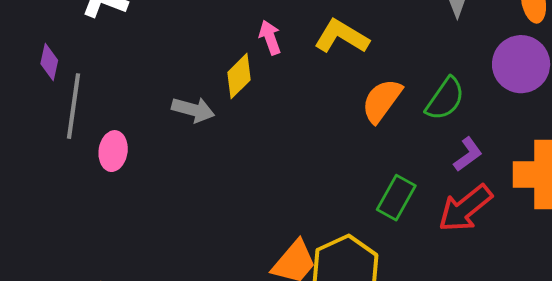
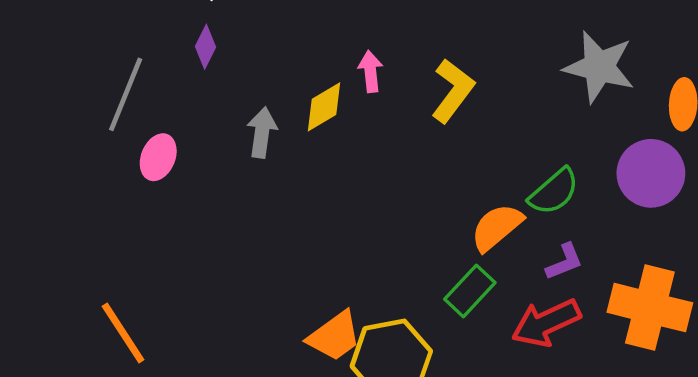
yellow L-shape: (342, 37) -> (453, 91), turned 82
purple diamond: (49, 62) -> (205, 47), moved
orange semicircle: (382, 101) -> (497, 227), moved
gray arrow: (193, 110) -> (262, 132), turned -111

